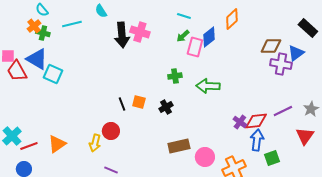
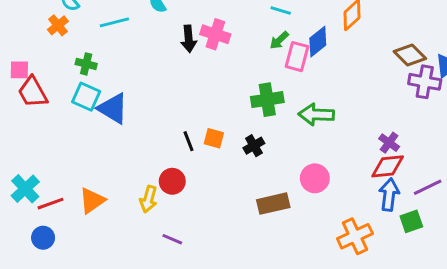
green cross: (43, 33) -> (86, 64), moved
black arrow: (122, 35) -> (189, 39), size x0.7
brown diamond: (271, 46) -> (410, 55), turned 45
blue triangle: (37, 59) -> (113, 109), moved
green cross: (175, 76) -> (267, 100), size x1.5
purple line: (283, 111) -> (428, 187), moved
purple cross: (240, 122) -> (389, 143), moved
pink circle: (205, 157) -> (315, 178), moved

